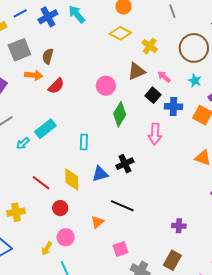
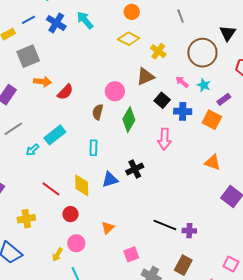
blue cross: (48, 17) -> (56, 23), turned -30
brown semicircle: (48, 56) -> (98, 112), moved
pink arrow: (164, 77) -> (182, 82), moved
black line: (122, 206) -> (165, 225), moved

